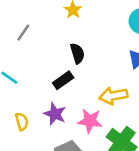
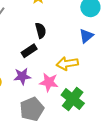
purple star: (55, 114) -> (22, 76), turned -30

